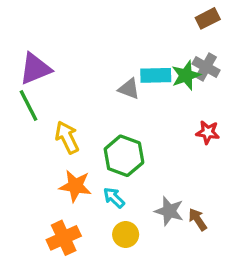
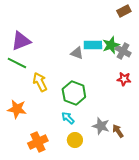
gray cross: (206, 67) -> (123, 51), moved
green line: (28, 106) -> (17, 63), turned -36
orange star: (75, 186) -> (17, 109), moved

